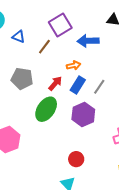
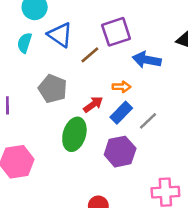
blue triangle: (19, 37) -> (60, 35), size x1.5
green ellipse: (46, 109) -> (74, 134), turned -30

